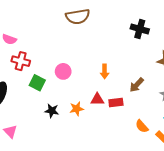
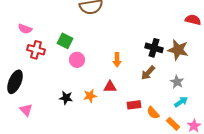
black cross: (140, 29) -> (154, 48), moved
green square: (37, 83) -> (65, 41), moved
red rectangle: (116, 103) -> (134, 105), moved
pink triangle: (10, 131) -> (26, 110), moved

